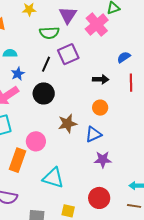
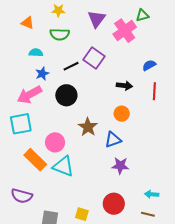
green semicircle: (49, 33) -> (60, 34), moved
purple square: (68, 54) -> (94, 58), turned -35
black line: (46, 64) -> (71, 66), turned 35
brown star: (67, 124) -> (88, 127), turned -30
orange rectangle: (17, 160) -> (35, 160), turned -70
cyan triangle: (53, 178) -> (63, 166), moved

